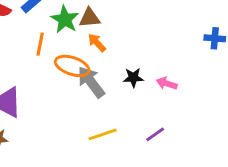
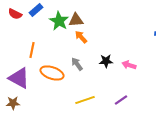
orange line: (40, 44) -> (32, 50), moved
orange ellipse: (72, 66) -> (52, 73), moved
gray arrow: (91, 82) -> (77, 64), size x0.6

